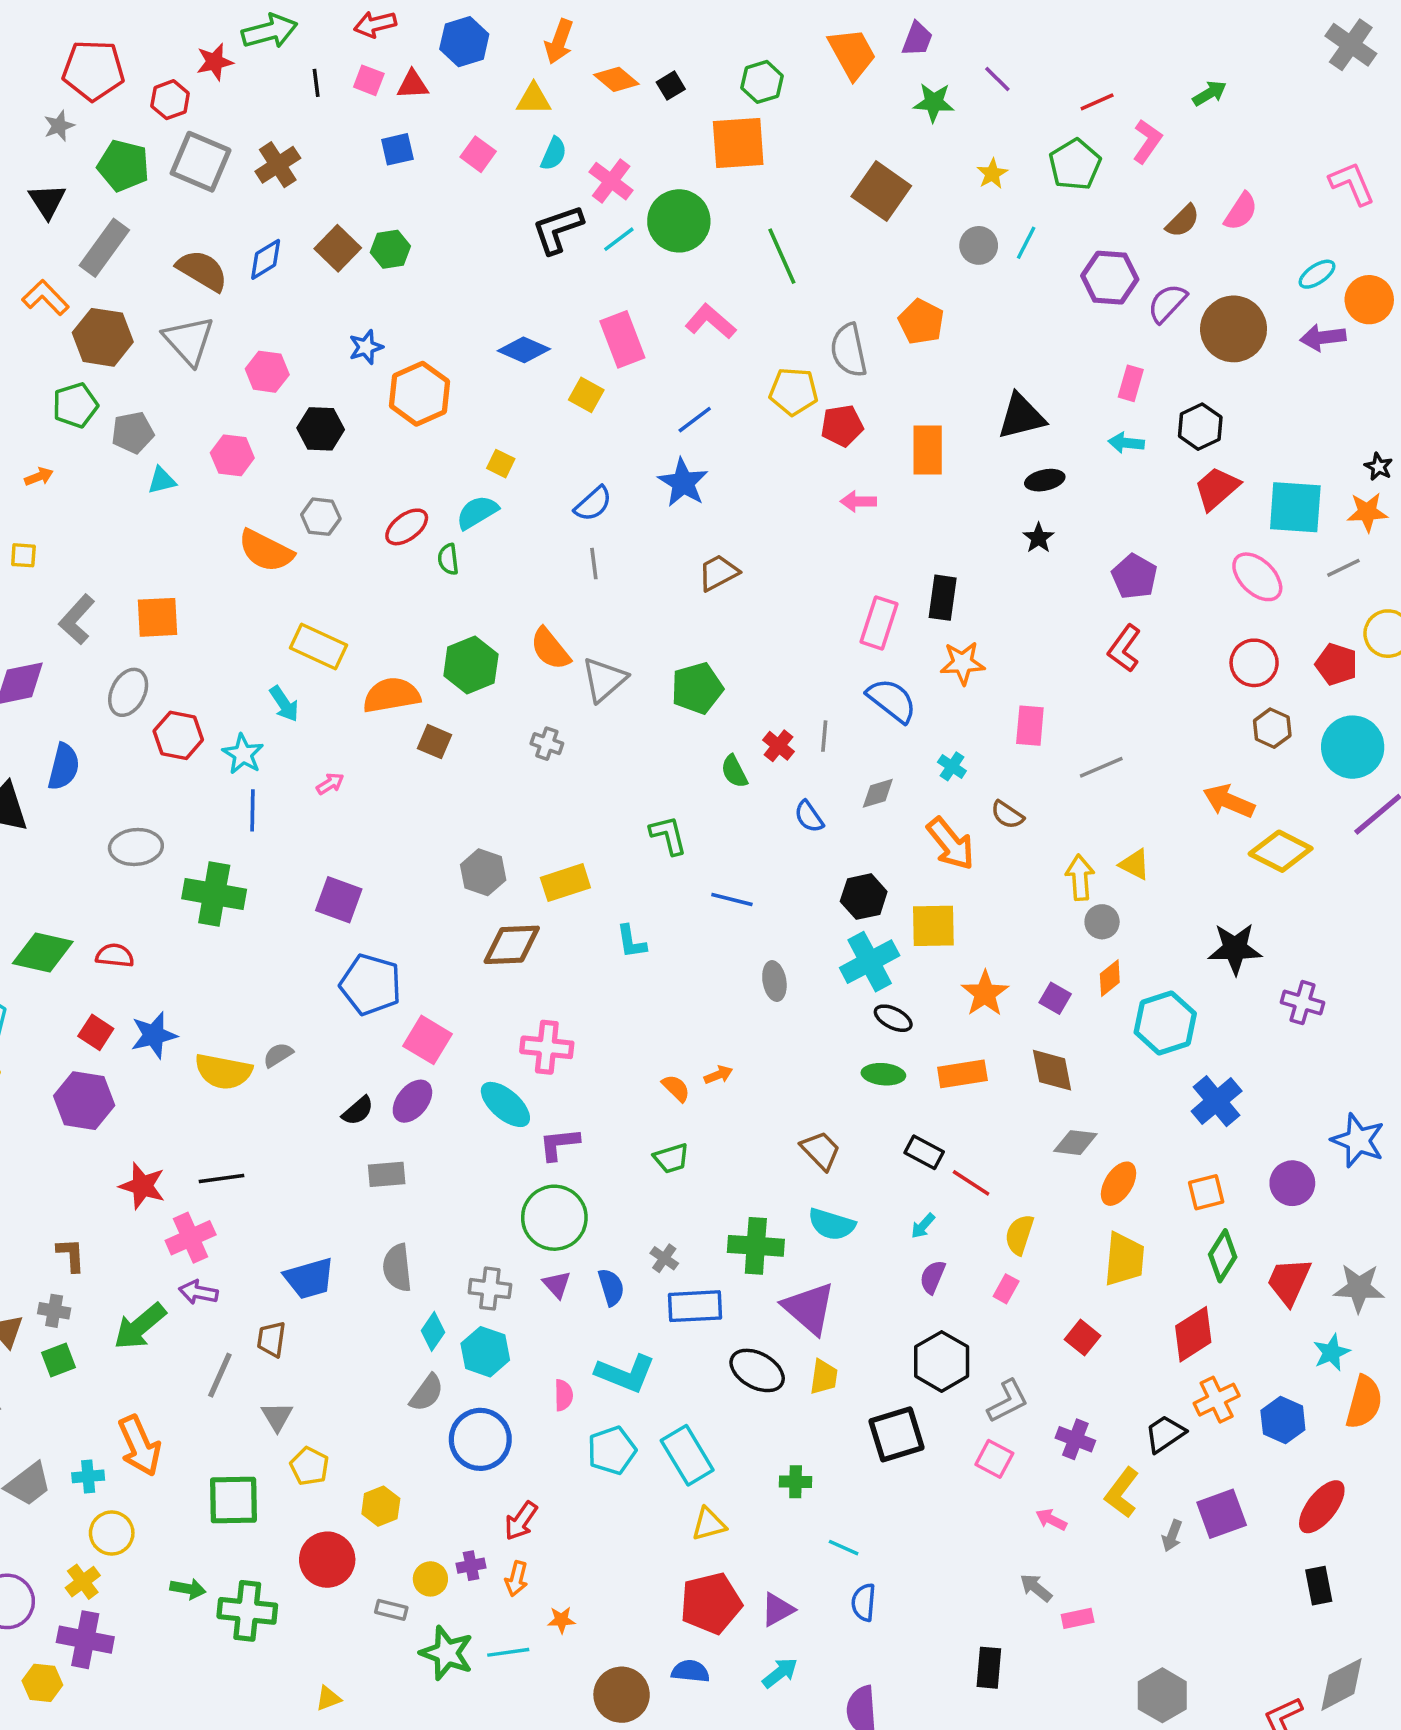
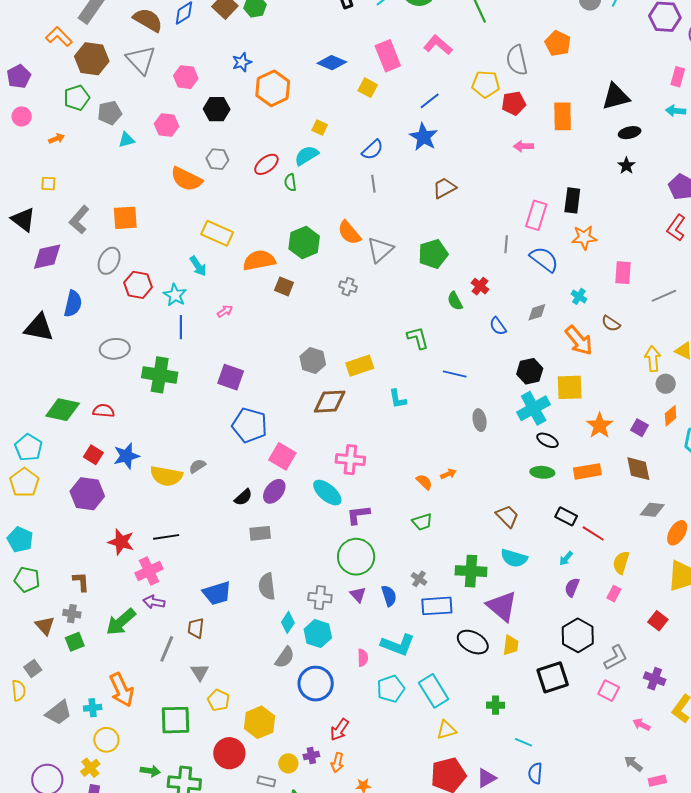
gray line: (824, 736) -> (506, 244), moved
yellow hexagon: (381, 1506) -> (259, 722), size x1.4

